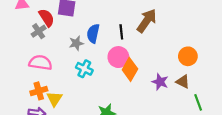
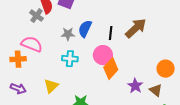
gray cross: (39, 31) -> (37, 16), turned -32
cyan cross: (84, 69) -> (70, 59), turned -35
orange cross: (39, 91) -> (18, 59), moved
yellow triangle: (54, 99) -> (51, 86), moved

